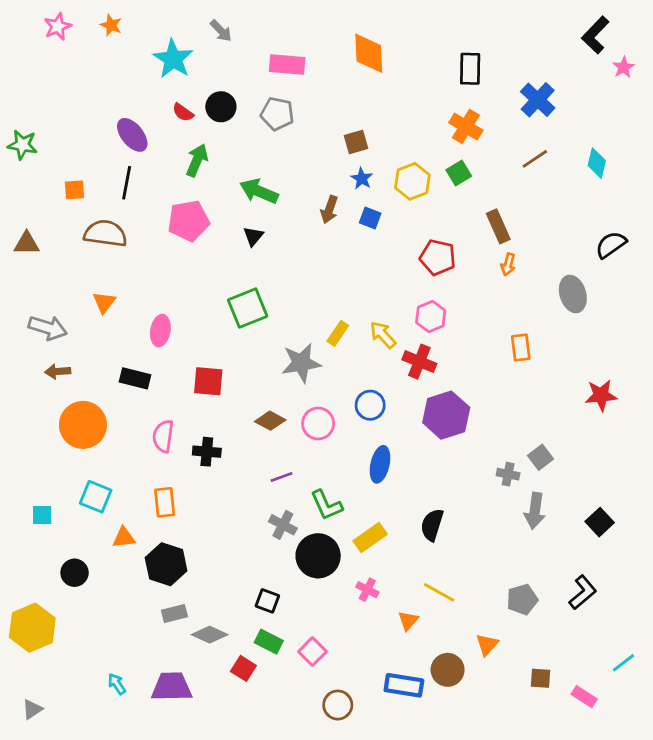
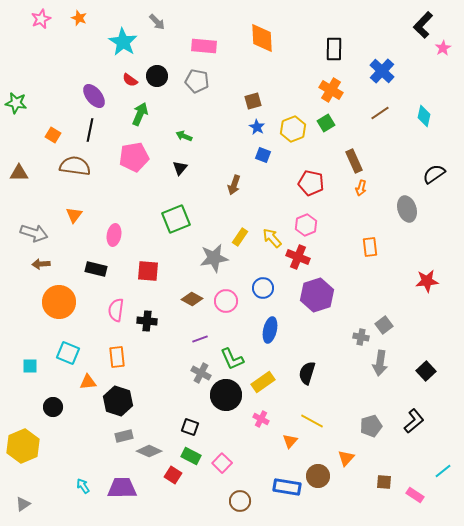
orange square: (75, 190) -> (53, 135), turned 35
green arrow: (259, 191) -> (184, 136), size x0.6
brown arrow: (329, 210) -> (234, 185), moved

